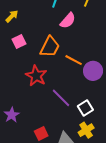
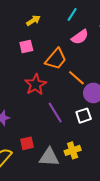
yellow arrow: (12, 16) -> (33, 20), moved
white square: (85, 108) -> (84, 116), moved

